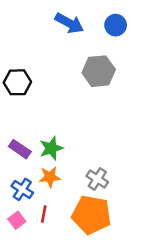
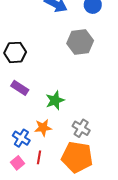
green star: (51, 148) -> (55, 100), moved
purple rectangle: (20, 149) -> (20, 88), moved

